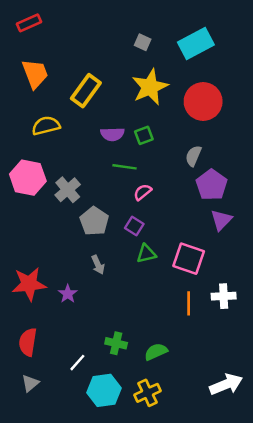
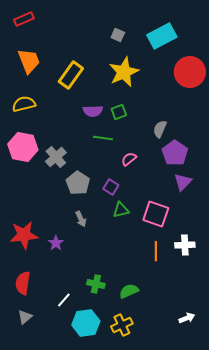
red circle: (203, 101) -> (190, 72), moved
yellow semicircle: (46, 126) -> (24, 104), moved
pink semicircle: (143, 192) -> (129, 159), moved
white arrow: (226, 384) -> (187, 318), size x0.6

